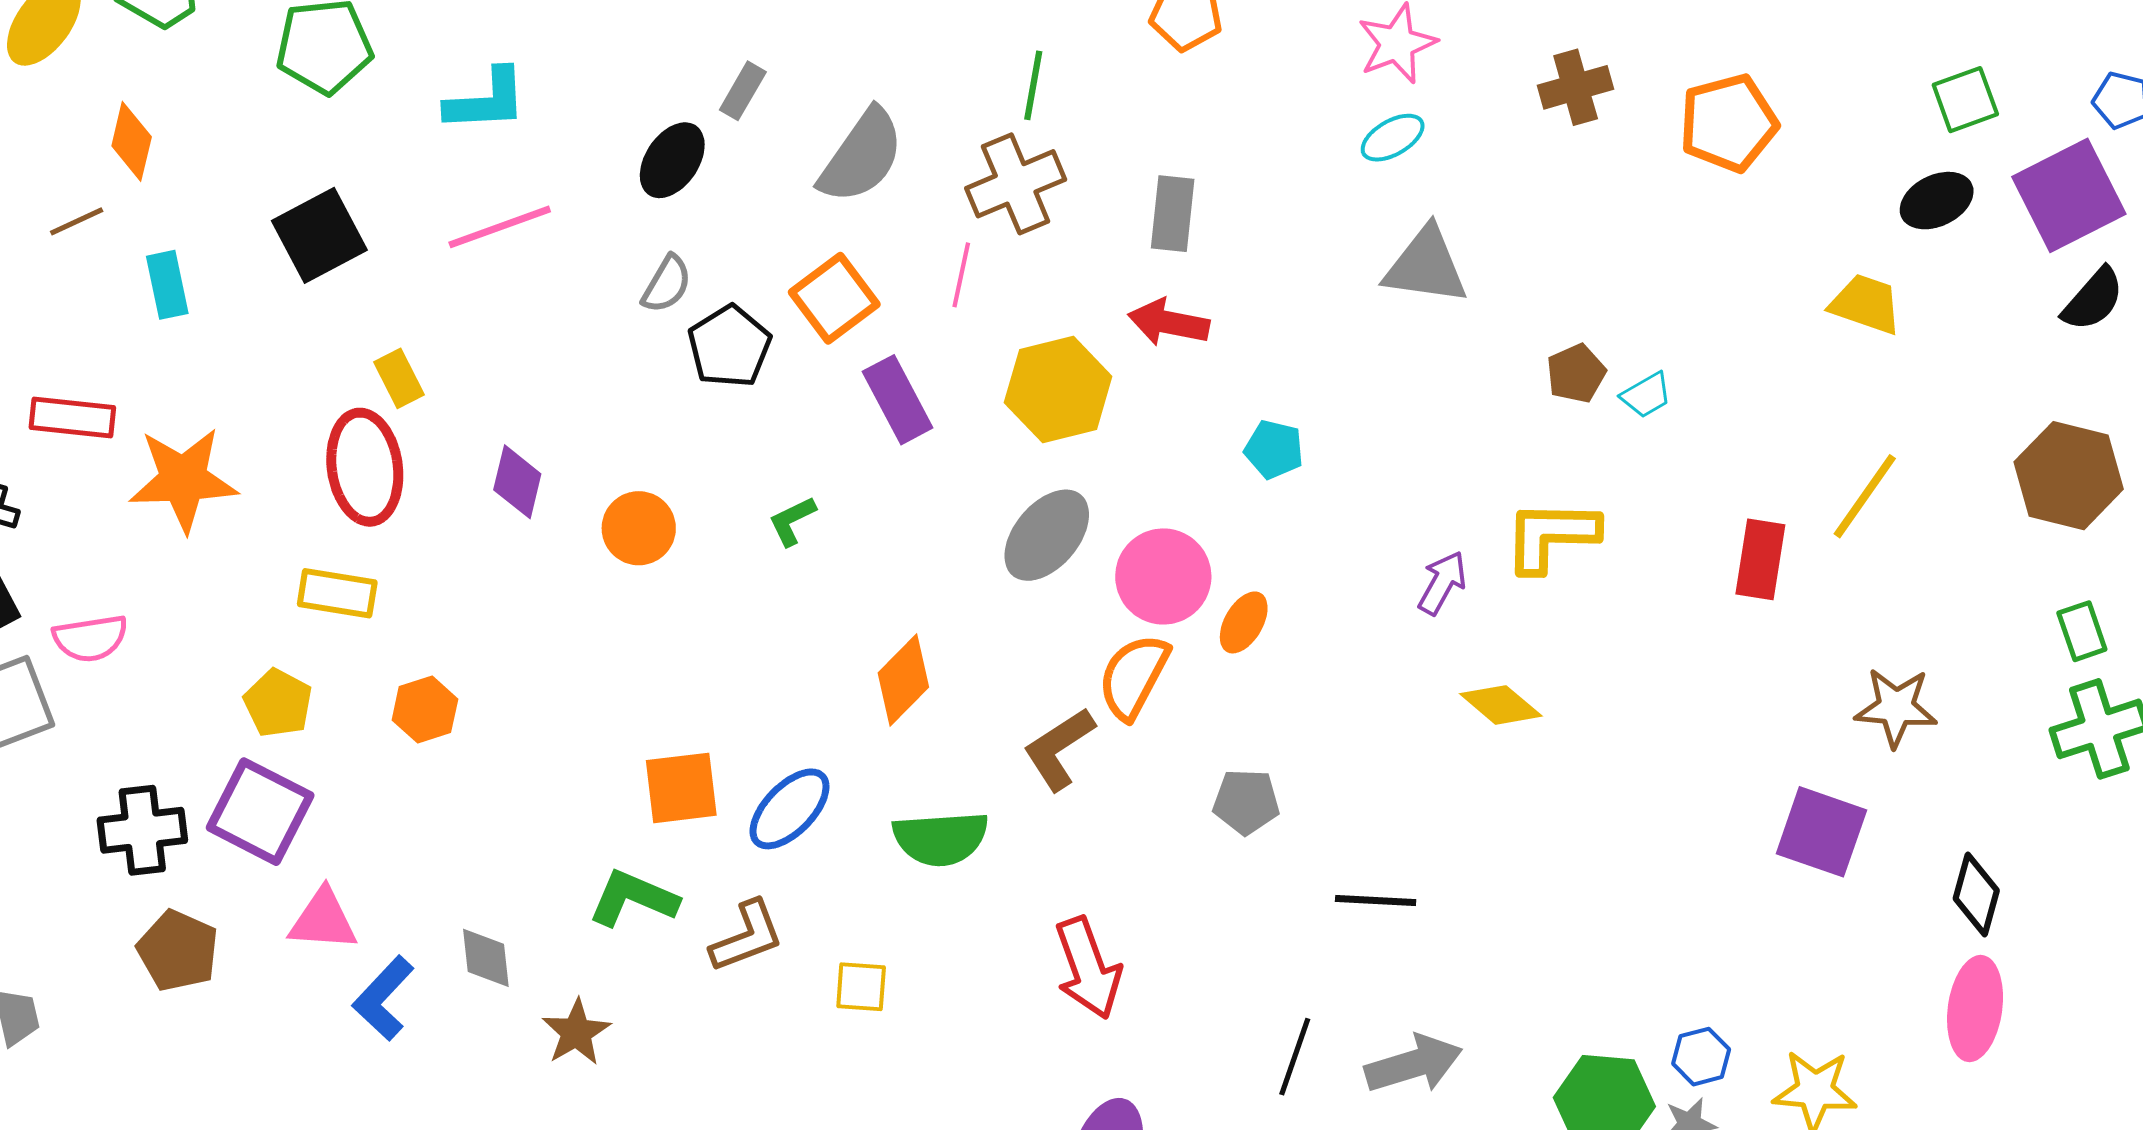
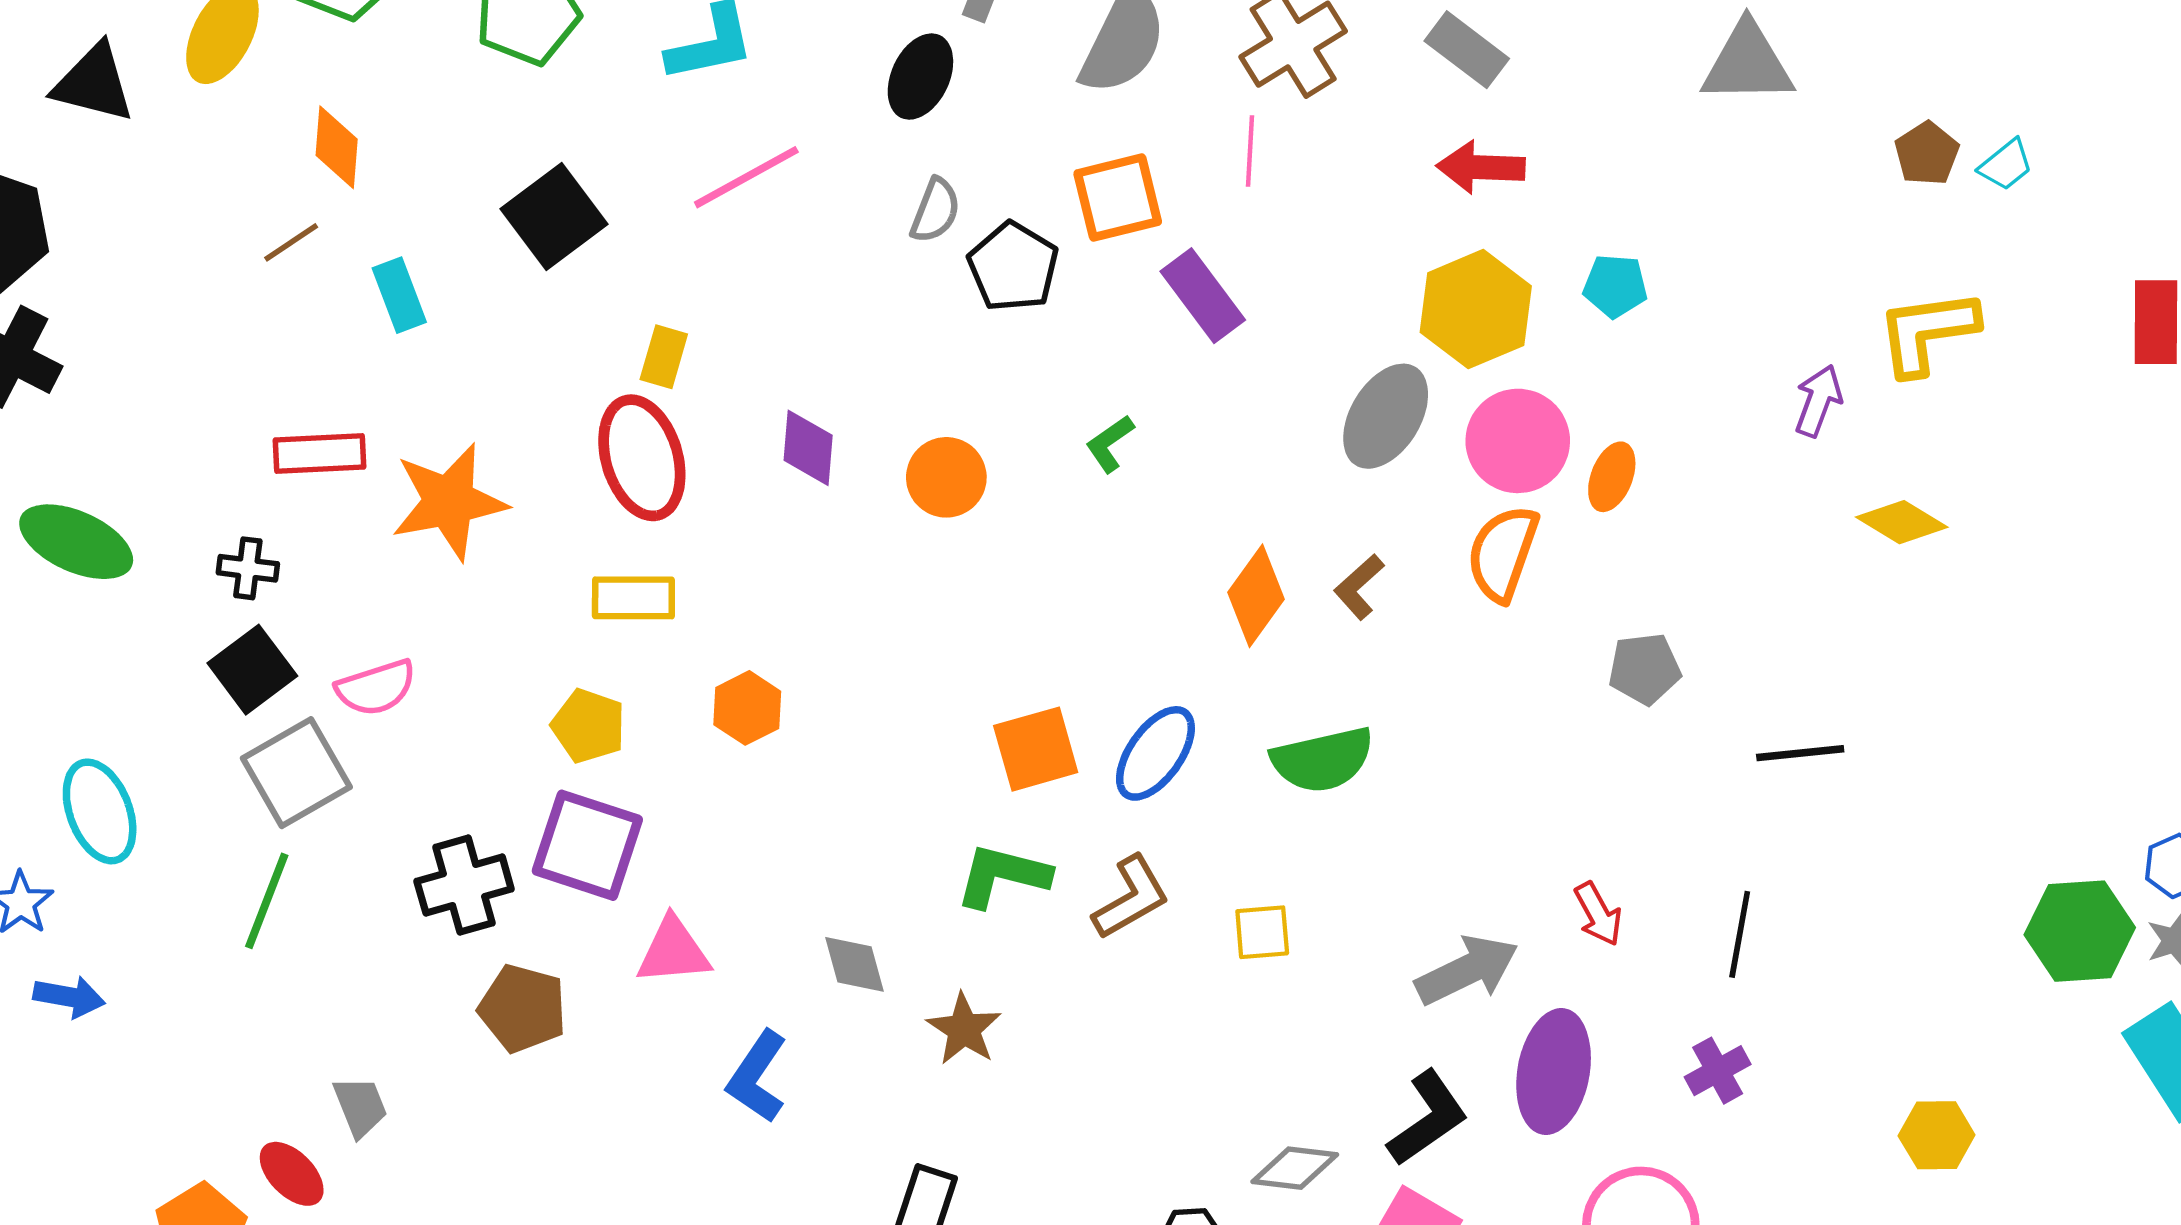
gray rectangle: (1173, 214) -> (1467, 50), turned -50
orange square: (834, 298) -> (1118, 197), turned 32
yellow rectangle: (399, 378) -> (664, 357), turned 52
yellow hexagon: (1058, 390) -> (1476, 309), moved
brown L-shape: (1059, 749) -> (1359, 587), moved, size x0.7
red arrow: (1088, 968) -> (1598, 914), moved, size x0.6
blue L-shape: (383, 998) -> (757, 1077), moved
gray arrow: (1414, 1064) -> (1467, 970), moved

